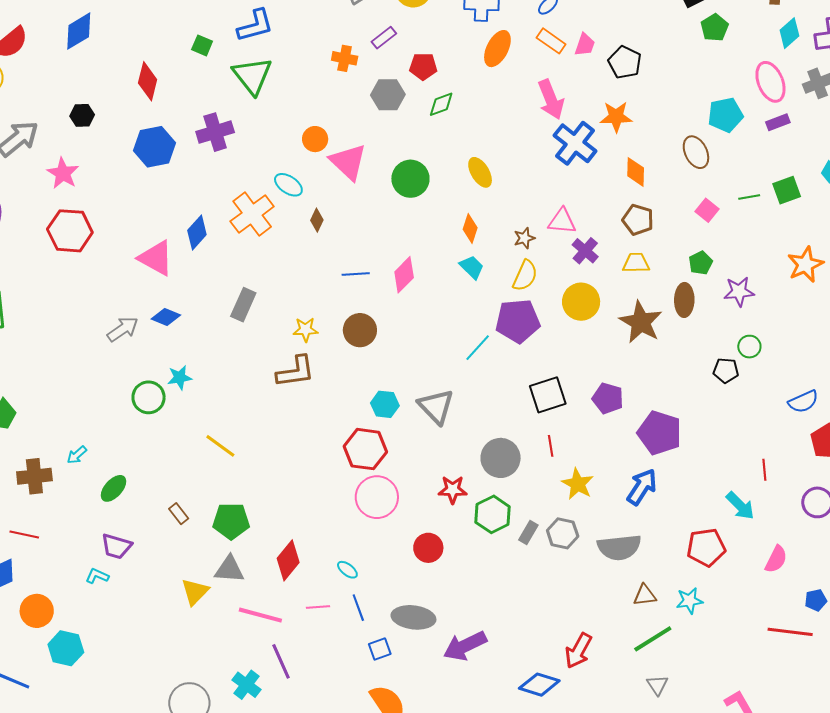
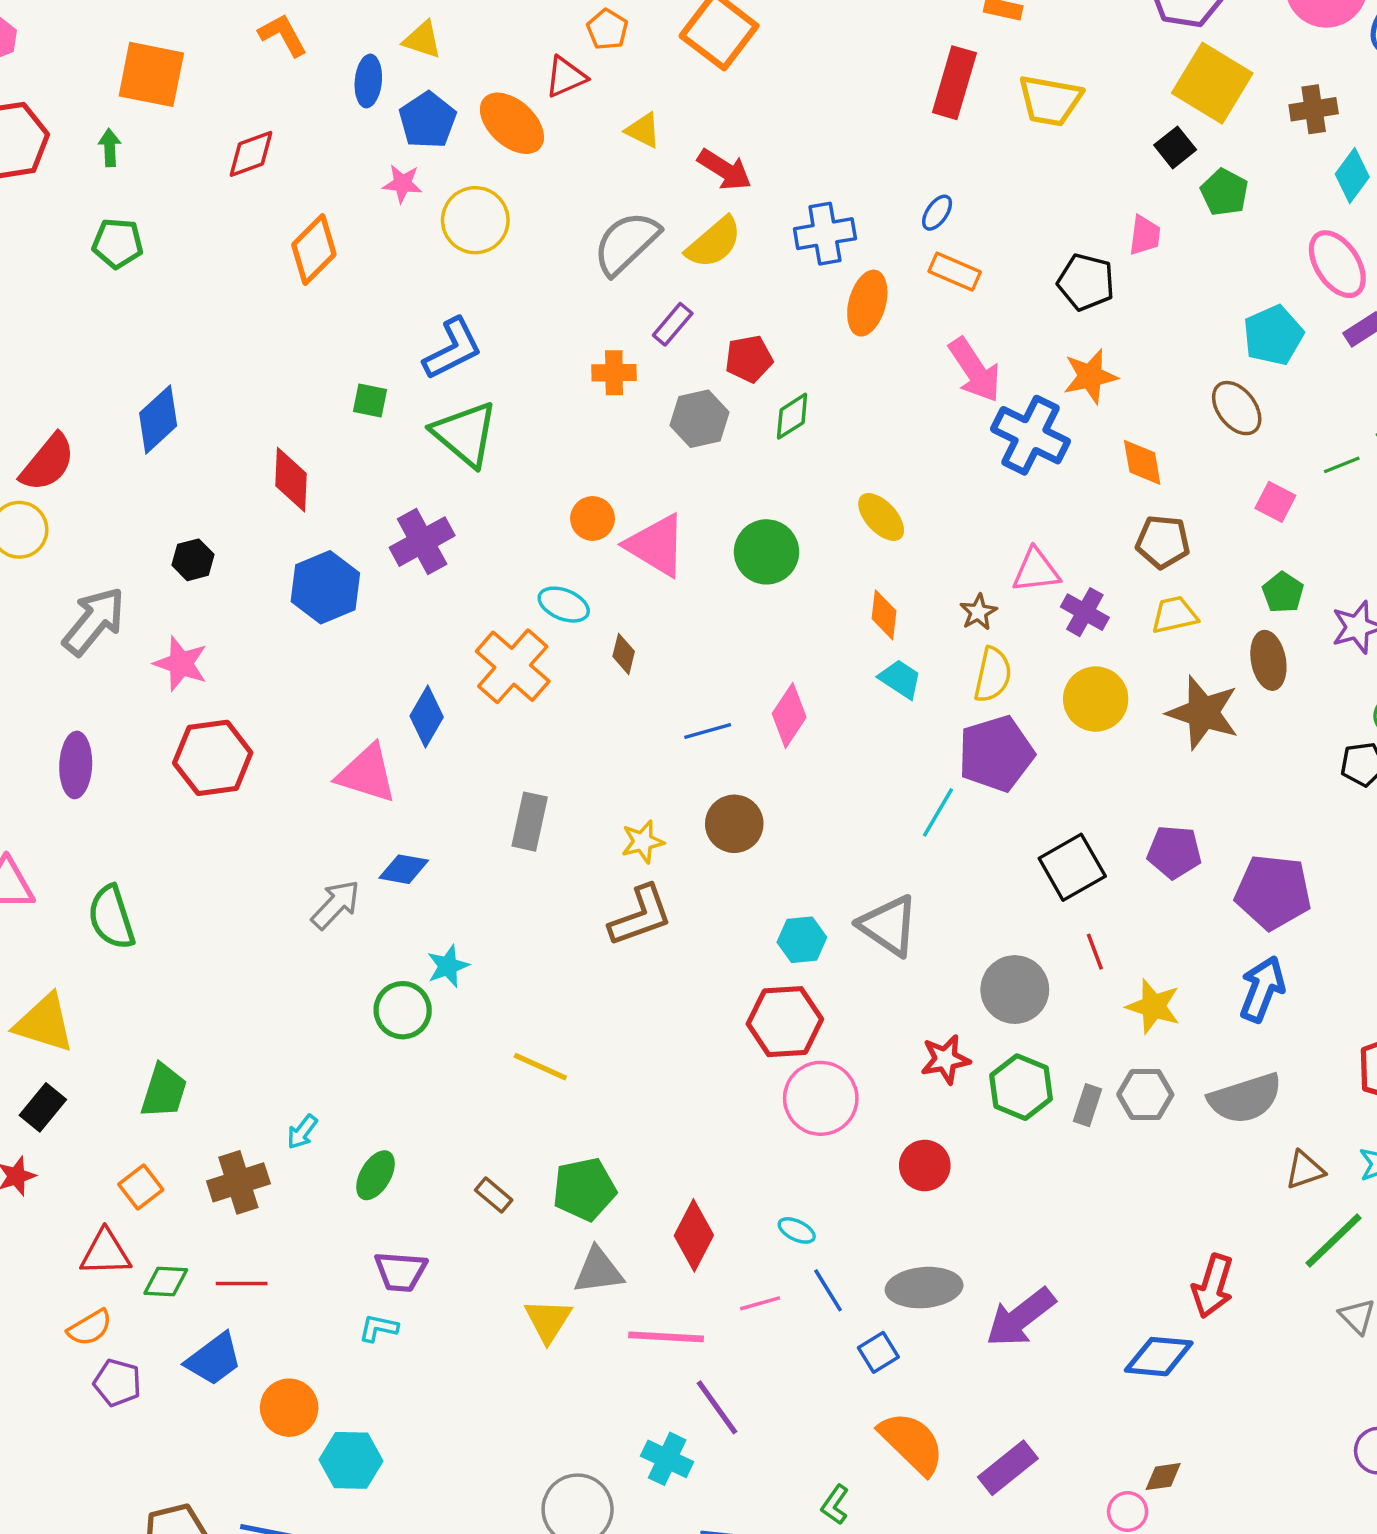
pink trapezoid: (585, 45) -> (1145, 235), moved

